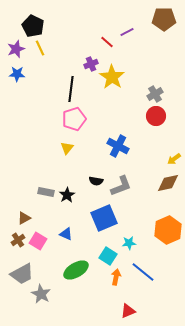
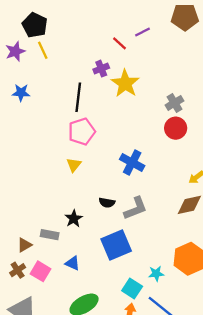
blue star: (17, 74) -> (21, 93), moved
gray rectangle: (46, 192) -> (50, 235), moved
cyan star: (129, 243) -> (156, 274), moved
cyan square: (108, 256) -> (132, 288), moved

